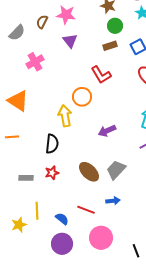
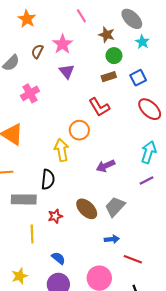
pink star: (66, 15) -> (63, 44), turned 30
red star: (52, 173) -> (55, 216), moved
gray rectangle: (26, 178) -> (24, 199), moved, size x1.6
red line: (86, 210) -> (133, 259), moved
yellow line: (37, 211) -> (32, 234), moved
yellow star: (19, 225) -> (20, 276), moved

